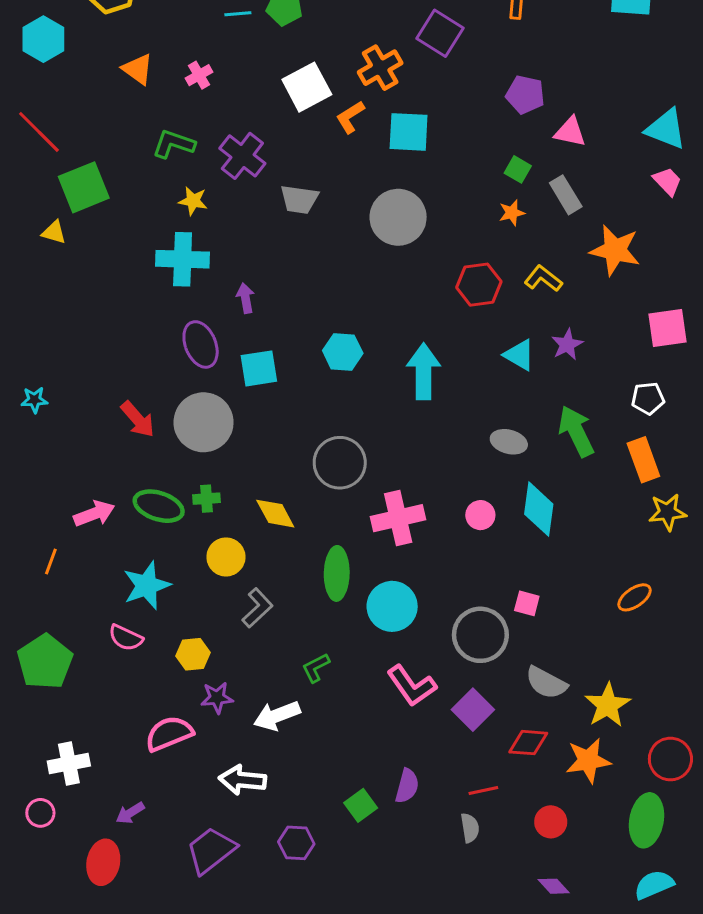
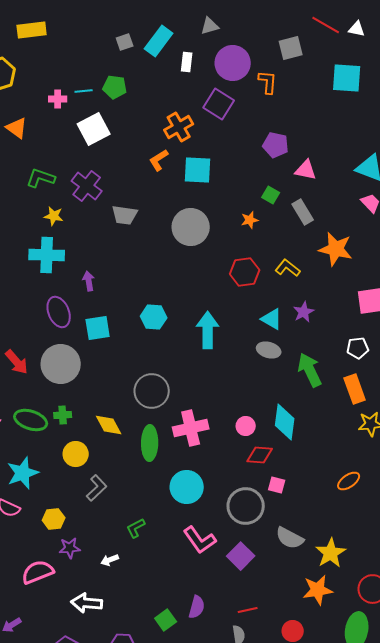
pink cross: (199, 75) -> (58, 99), moved, turned 30
white square: (307, 87) -> (94, 129), moved
orange star: (512, 213) -> (250, 220), moved
gray ellipse: (509, 442) -> (269, 350), moved
green ellipse: (337, 573) -> (150, 443), moved
white arrow: (277, 716) -> (110, 560), size x0.6
red diamond: (528, 743) -> (260, 455), moved

